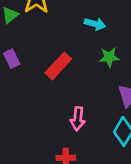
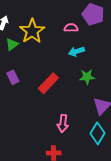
cyan arrow: (95, 24) -> (76, 51), turned 147

